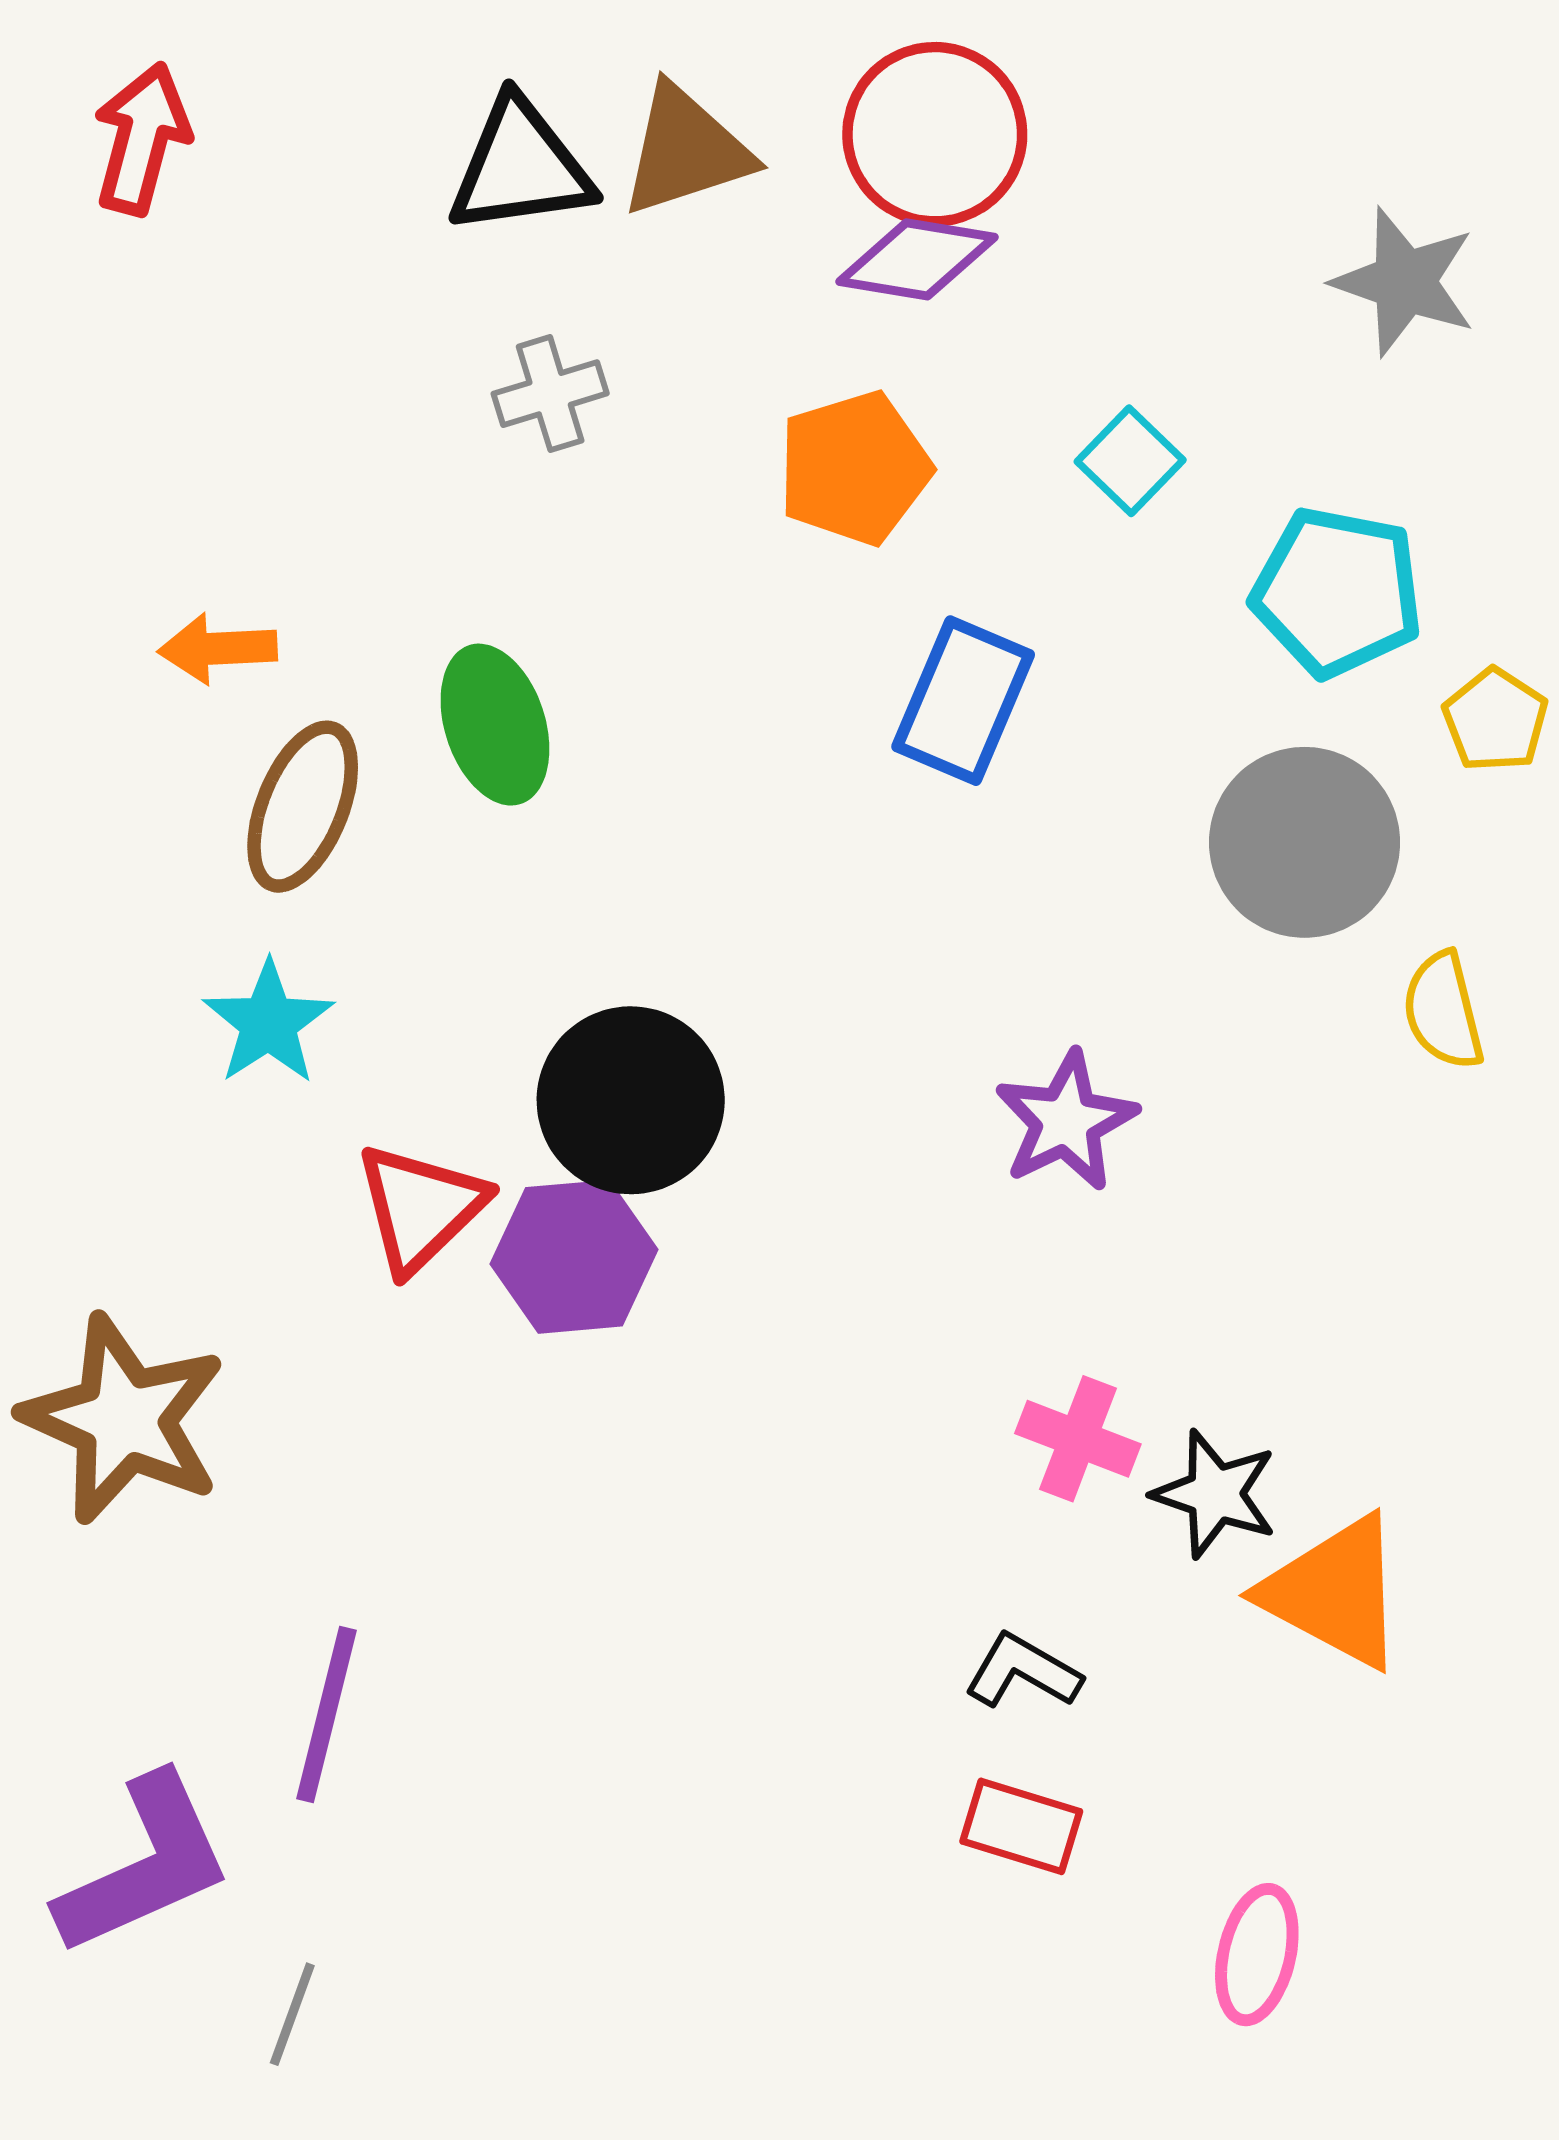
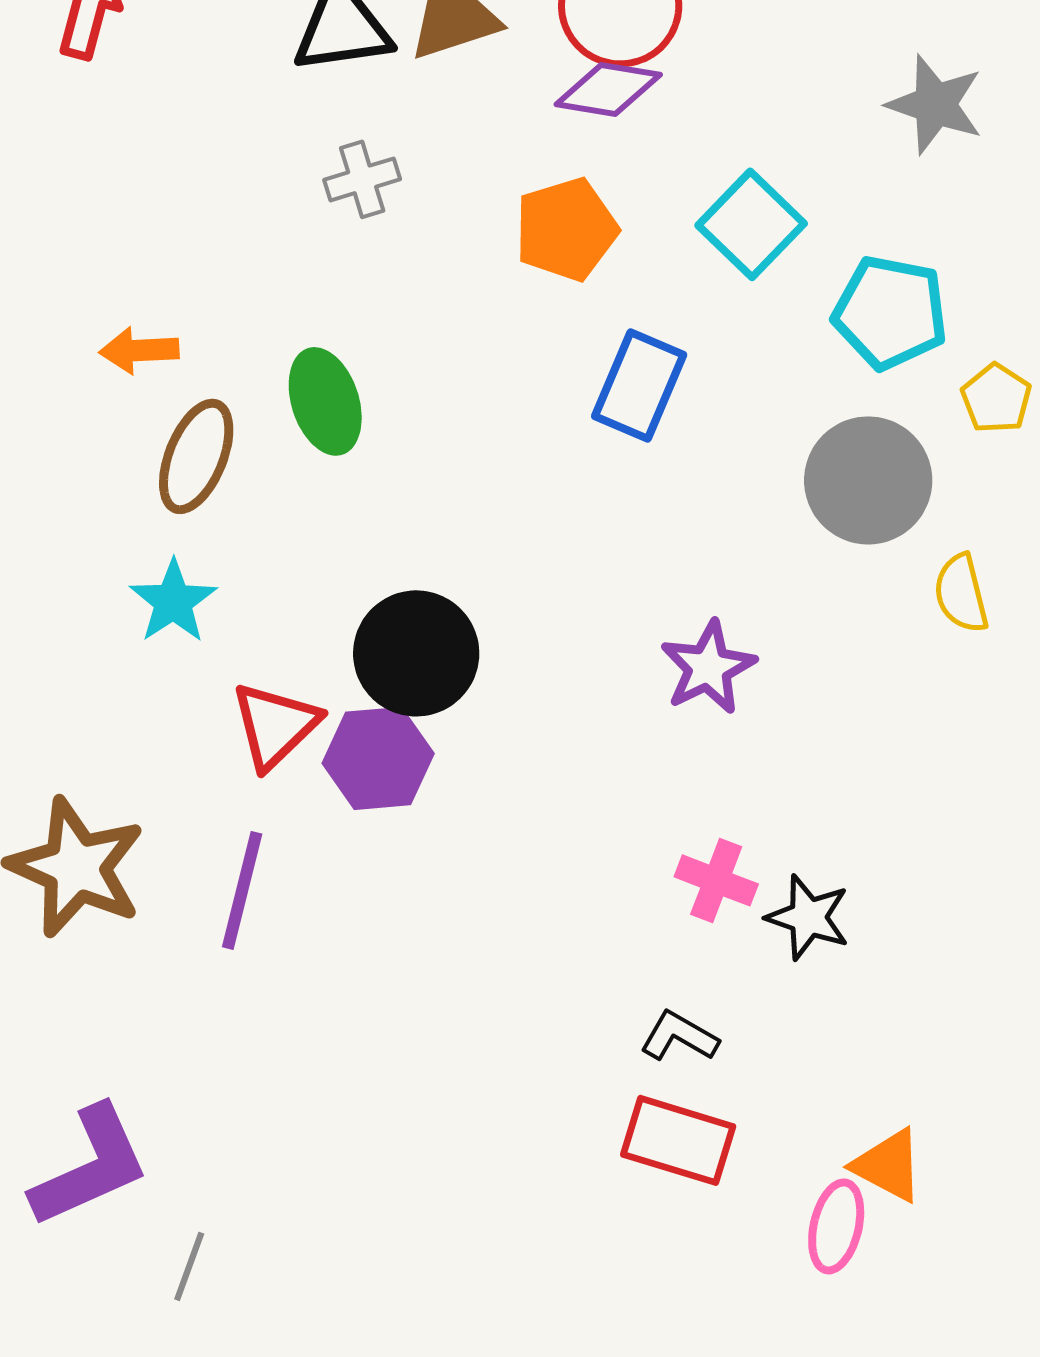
cyan square: (1130, 461) -> (751, 224), size x1.5
orange triangle: (1334, 1592) -> (888, 1165), moved, size x0.7
purple line: (327, 1715) -> (242, 890), moved
red rectangle: (1021, 1826) -> (678, 1140), size x1.4

